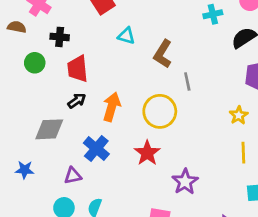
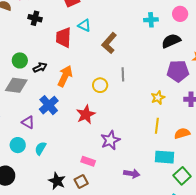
green circle: (35, 63) -> (20, 60), moved
red trapezoid: (78, 69) -> (64, 37), moved
gray line: (187, 81) -> (123, 74), moved
yellow circle: (160, 111) -> (100, 85), size x0.6
purple triangle: (73, 176) -> (28, 122), turned 32

